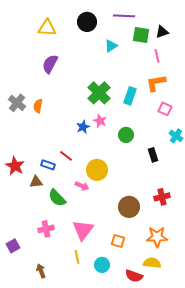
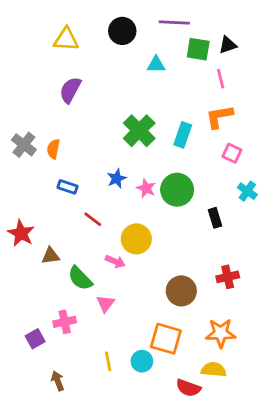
cyan triangle: (111, 46) -> (156, 65), turned 32
pink star: (100, 121) -> (146, 188), moved
green circle: (126, 135) -> (177, 190), size x1.5
blue rectangle: (48, 165) -> (67, 187), moved
pink triangle: (83, 230) -> (105, 304), moved, size x0.6
orange square: (118, 241) -> (166, 339), size x1.6
purple square: (13, 246) -> (35, 339), moved
cyan circle: (102, 265) -> (142, 361), moved

